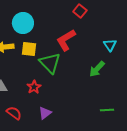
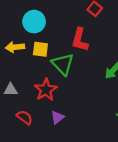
red L-shape: (66, 40) -> (80, 40), turned -45
red star: (34, 87) -> (46, 90), size x1.5

